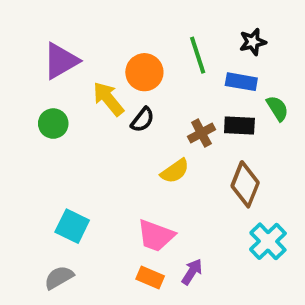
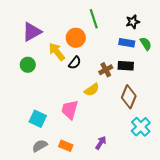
green line: (198, 55) -> (94, 19), moved
green semicircle: (277, 108) -> (146, 44), moved
pink trapezoid: (156, 236) -> (70, 110), moved, turned 85
gray semicircle: (59, 277) -> (40, 146), moved
orange rectangle: (150, 277) -> (66, 146), moved

